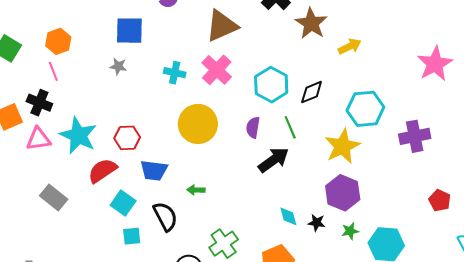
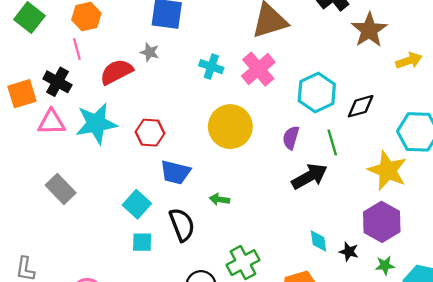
cyan star: (78, 136) -> (96, 124), turned 30
yellow star: (342, 146) -> (388, 170), turned -30
red semicircle: (102, 171) -> (116, 72), moved

